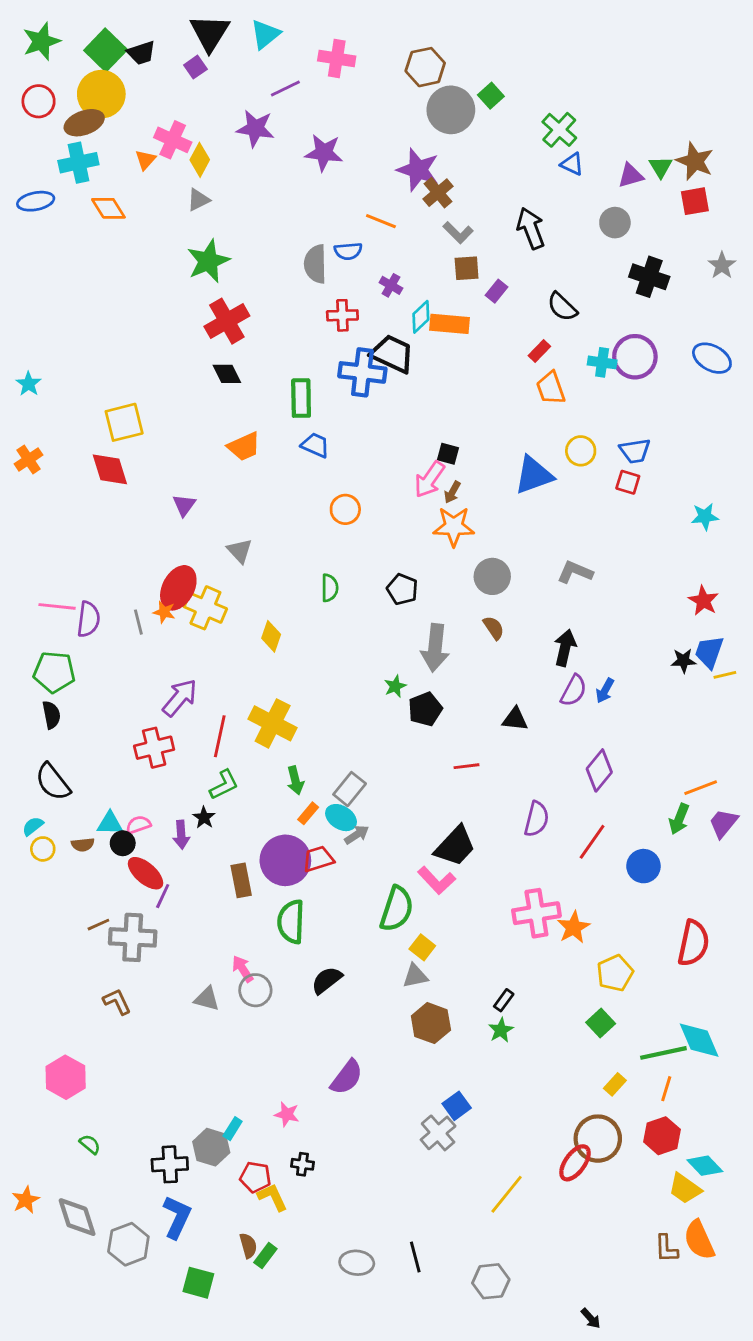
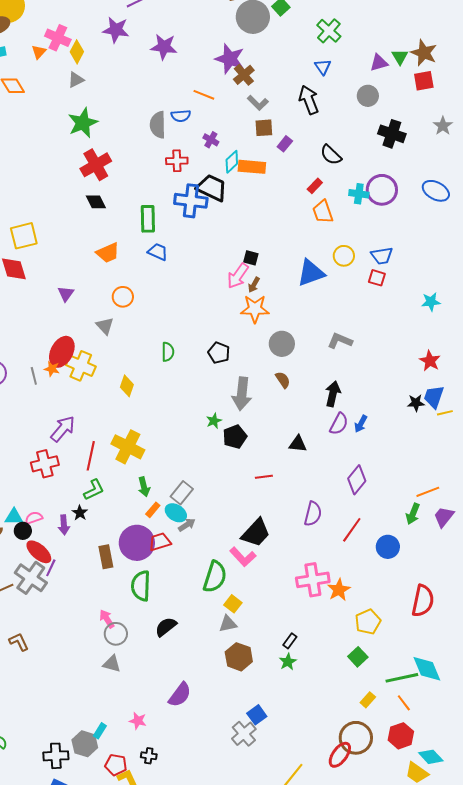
blue triangle: (572, 164) -> (323, 67), moved, turned 30
orange circle: (345, 509) -> (123, 297), moved
gray cross: (133, 937) -> (31, 578), moved, turned 32
gray triangle: (207, 999) -> (112, 664), moved
orange line: (666, 1089) -> (404, 703), turned -54

